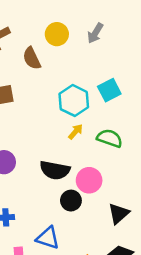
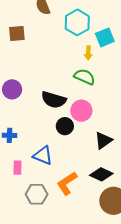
cyan hexagon: (74, 101) -> (77, 22), moved
yellow arrow: (76, 132) -> (88, 53), moved, turned 136
green semicircle: (110, 138) -> (85, 77), moved

